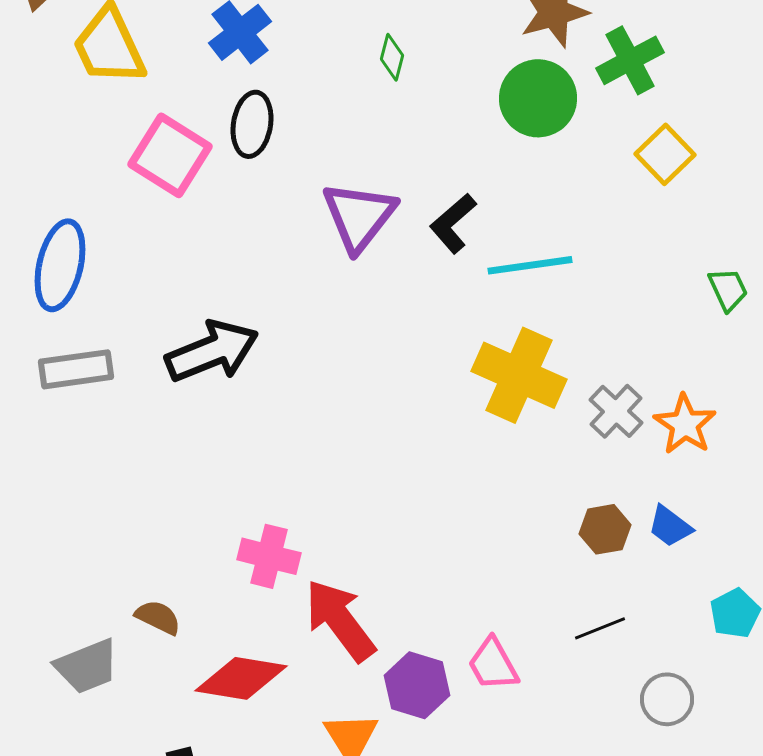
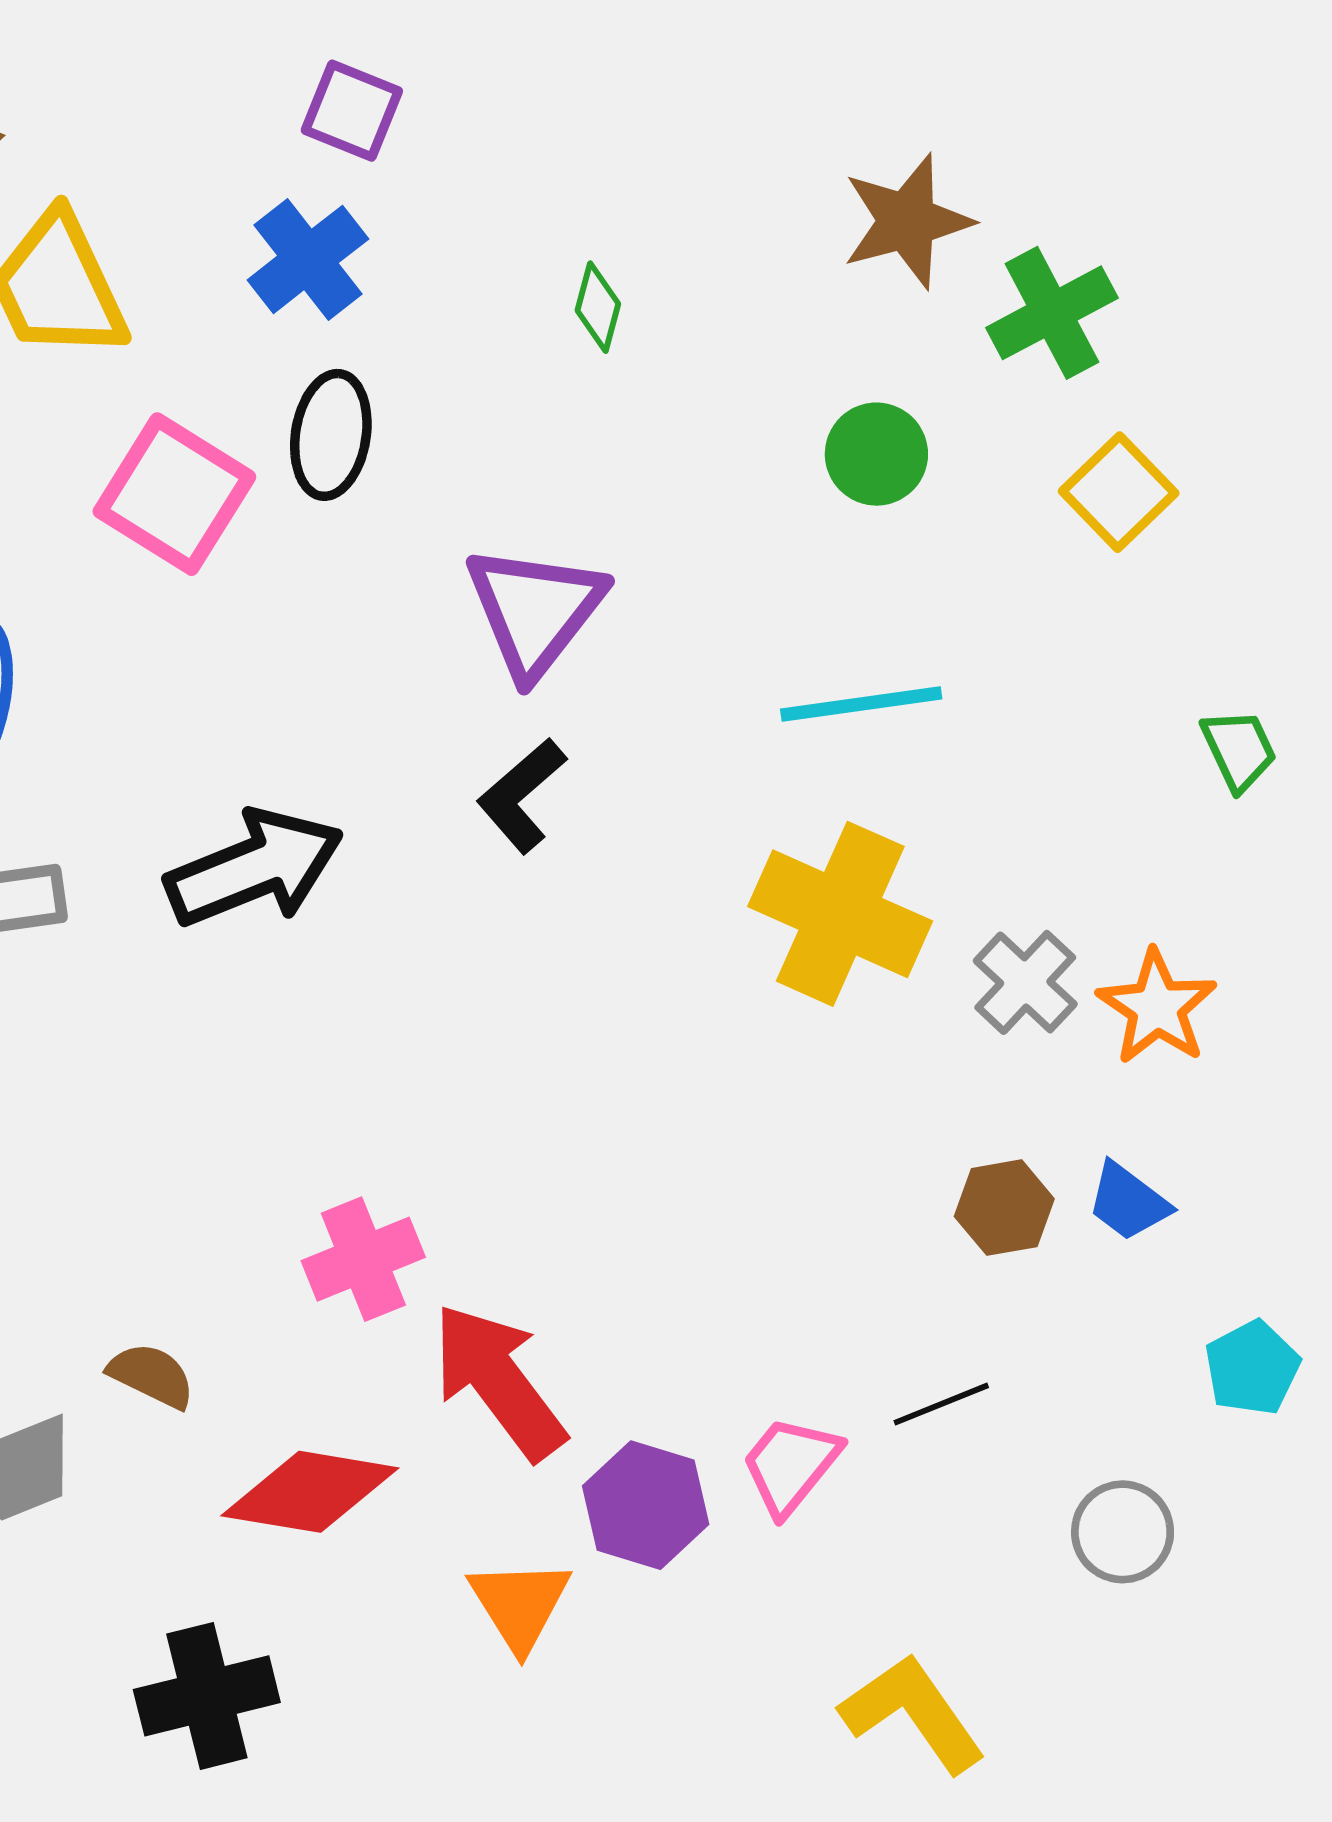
green circle: (538, 98) -> (876, 454), moved, size x0.7
black L-shape: (453, 223) -> (522, 796), moved
pink cross: (269, 556) -> (363, 1259), turned -36
black line: (600, 628) -> (941, 1404), moved
pink trapezoid: (493, 664) -> (791, 1465), turned 68

